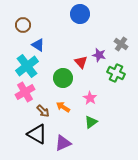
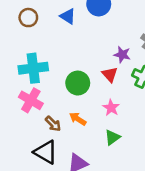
blue triangle: (38, 45) -> (68, 16), moved
red triangle: (81, 62) -> (110, 74), moved
cyan cross: (27, 66) -> (33, 68), turned 30
pink cross: (25, 92) -> (31, 100), turned -30

